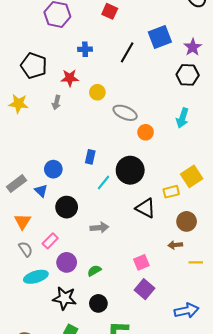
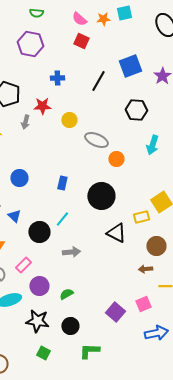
black hexagon: (188, 75) -> (136, 110), moved
gray arrow: (56, 103) -> (25, 122), moved
blue circle: (53, 169) -> (19, 178), moved
cyan line: (104, 182) -> (62, 219), moved
pink square: (141, 262) -> (143, 304), moved

